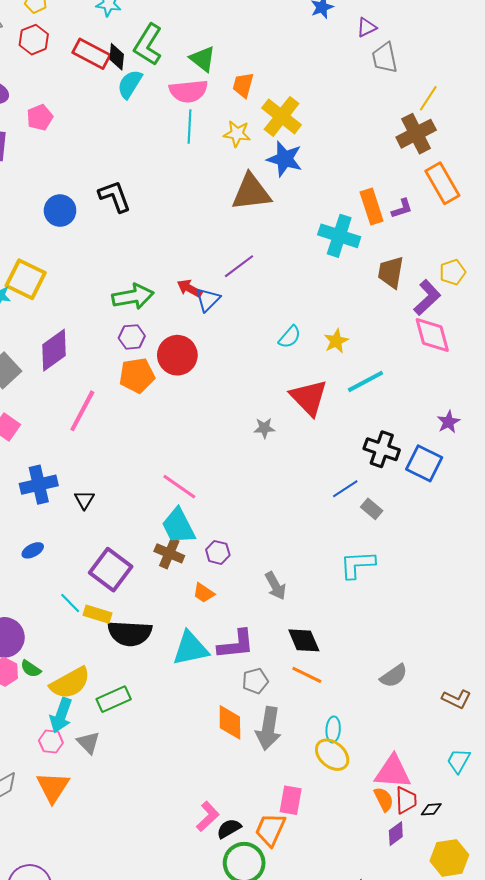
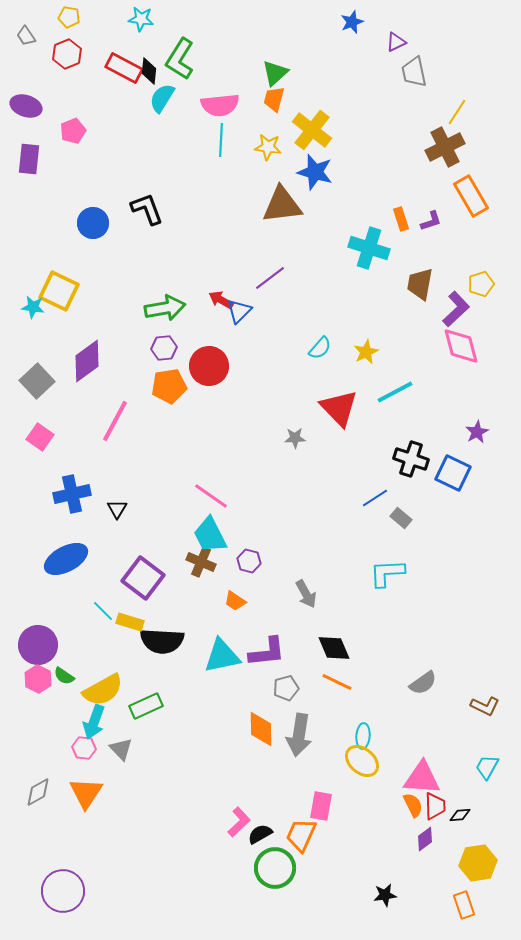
green triangle: (203, 59) -> (275, 73), moved, turned 40
orange rectangle: (372, 206) -> (401, 219), size x0.7
blue ellipse: (33, 550) -> (66, 559), size x2.0

